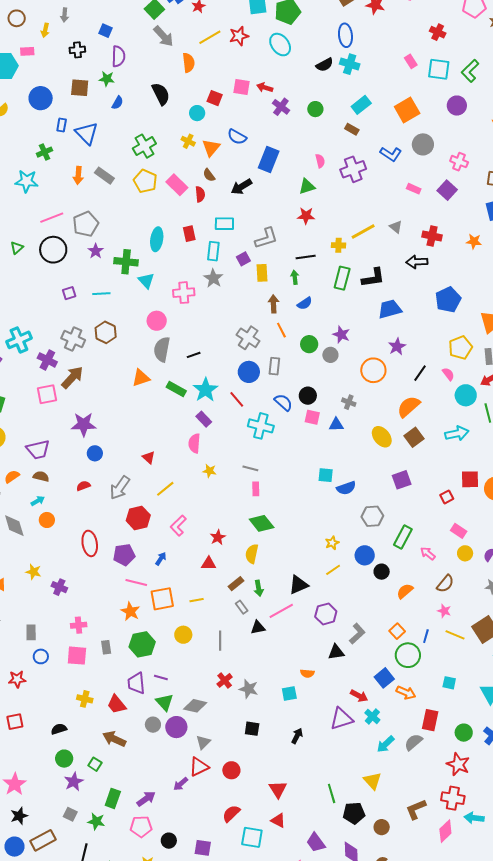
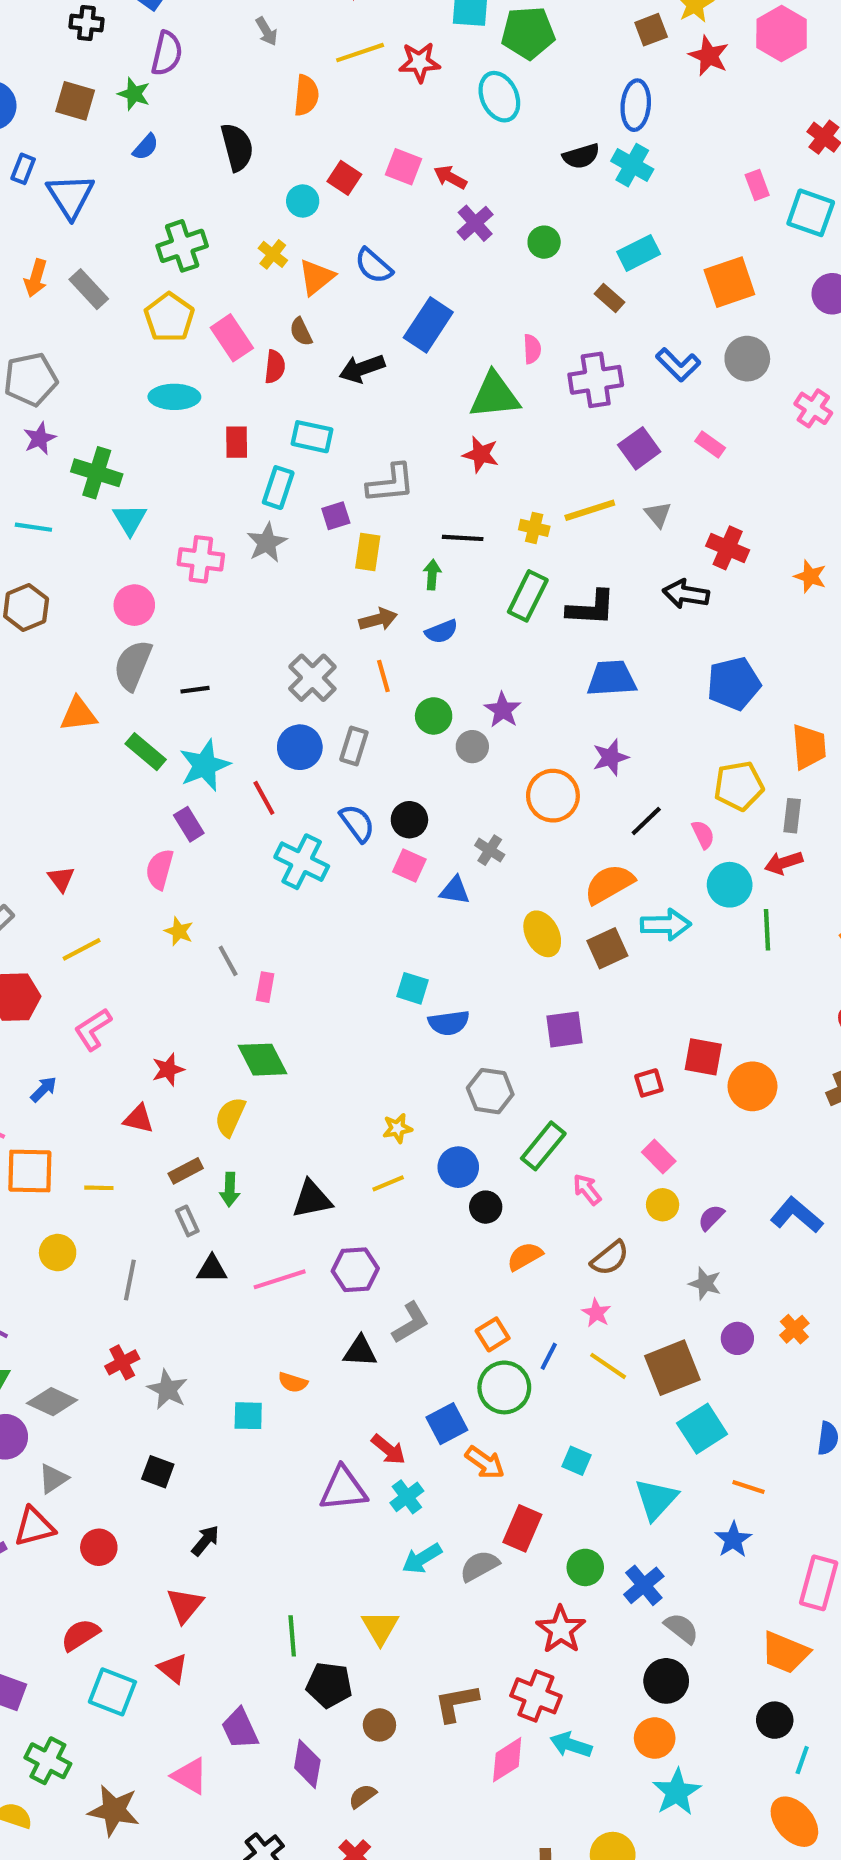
gray arrow: (163, 36) -> (266, 31), size x0.6
green triangle: (307, 186) -> (495, 395), size x1.5
purple square: (447, 190) -> (639, 448), moved
cyan ellipse: (157, 239) -> (174, 397), moved, turned 70
brown arrow: (274, 304) -> (378, 619), turned 66
cyan arrow: (457, 433) -> (666, 925), moved
gray line: (250, 468) -> (228, 961), moved, turned 35
pink line: (281, 611) -> (280, 1279), moved
black arrow: (297, 736) -> (205, 1541), moved

